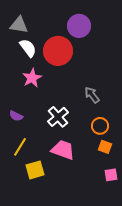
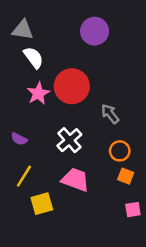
red circle: (58, 51) -> (72, 86), moved

